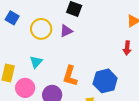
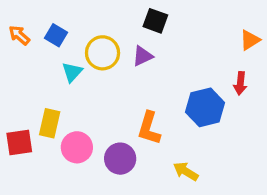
cyan triangle: (36, 62) -> (72, 72), moved
blue hexagon: (105, 81) -> (205, 107), moved

